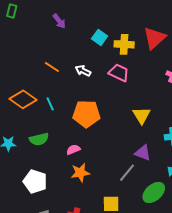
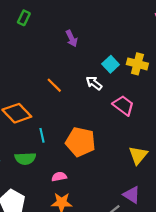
yellow cross: (124, 44) -> (137, 64), moved
white arrow: (83, 71) -> (94, 83), moved
cyan line: (50, 104) -> (42, 135), moved

